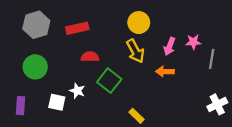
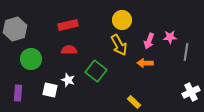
gray hexagon: (36, 25) -> (15, 29), moved
red semicircle: (90, 57) -> (69, 50), moved
yellow rectangle: (136, 116) -> (134, 102), moved

